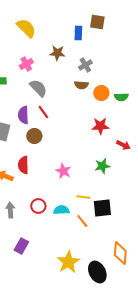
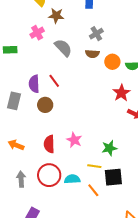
brown star: (57, 53) -> (56, 16), moved
gray semicircle: (38, 88) -> (63, 48), moved
red star: (100, 126) -> (121, 93), moved, turned -30
red semicircle: (23, 165) -> (49, 144), moved
green star: (102, 166) -> (109, 148), moved
red circle: (38, 206) -> (49, 175), size x1.5

